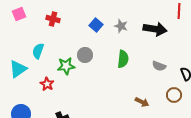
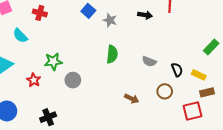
blue square: (96, 25) -> (88, 11), moved
black arrow: (155, 29) -> (145, 15), moved, size x0.6
cyan semicircle: (38, 51) -> (20, 36), moved, turned -63
gray circle: (85, 55) -> (73, 80), moved

